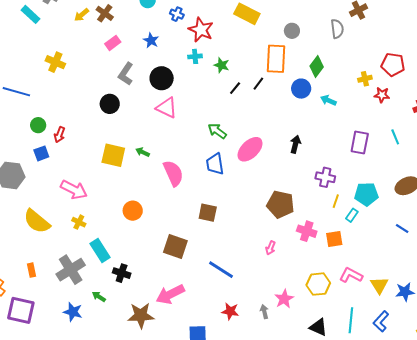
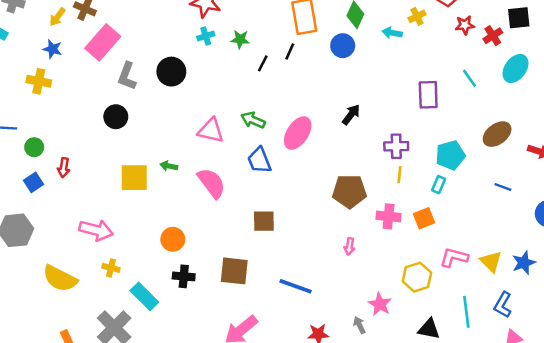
blue star: (151, 40) -> (52, 49), moved
pink rectangle: (113, 43) -> (103, 42), size x1.8
red star: (382, 95) -> (465, 25), moved
cyan arrow: (328, 100) -> (392, 33), moved
pink triangle: (167, 108) -> (211, 131), moved
green circle: (38, 125) -> (34, 147), moved
black arrow: (295, 144) -> (351, 115), turned 36
blue square: (41, 153) -> (33, 182), moved
yellow line: (336, 201) -> (399, 175), moved
black cross: (122, 273) -> (184, 276), moved

